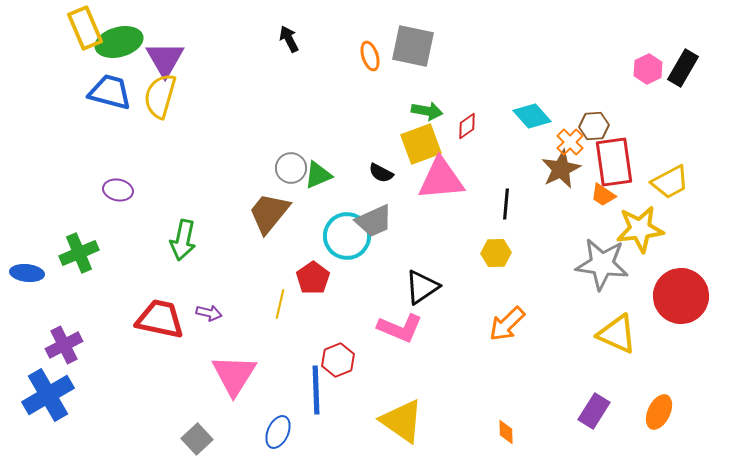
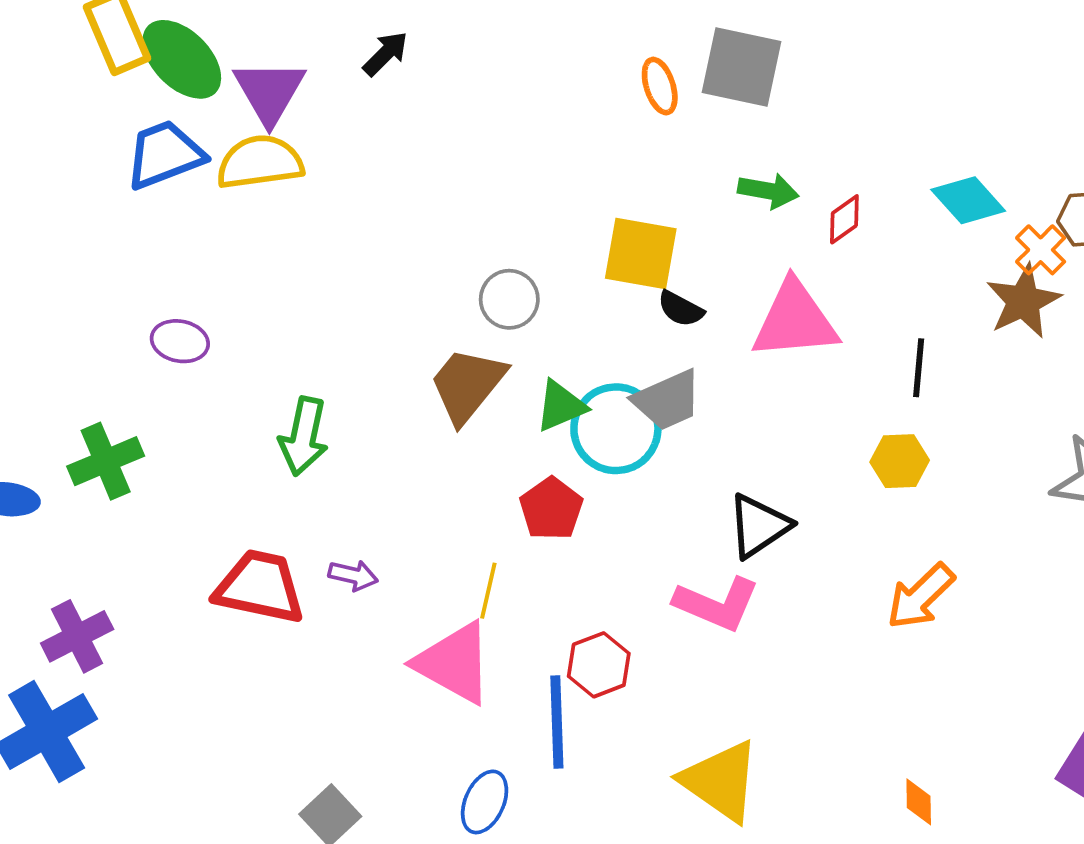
black arrow: (289, 39) -> (386, 54), moved, turned 72
green ellipse: (119, 42) -> (182, 59), turned 60
blue trapezoid: (110, 92) -> (165, 155), turned -36
yellow semicircle: (160, 96) -> (260, 162), turned 66
yellow square: (421, 144) -> (641, 254), moved, turned 30
green triangle: (318, 175) -> (561, 406), moved
yellow line: (280, 304) -> (488, 591), moved
pink triangle: (234, 375) -> (454, 663), moved, turned -33

